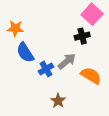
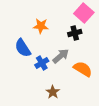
orange star: (15, 28) -> (41, 26), moved

